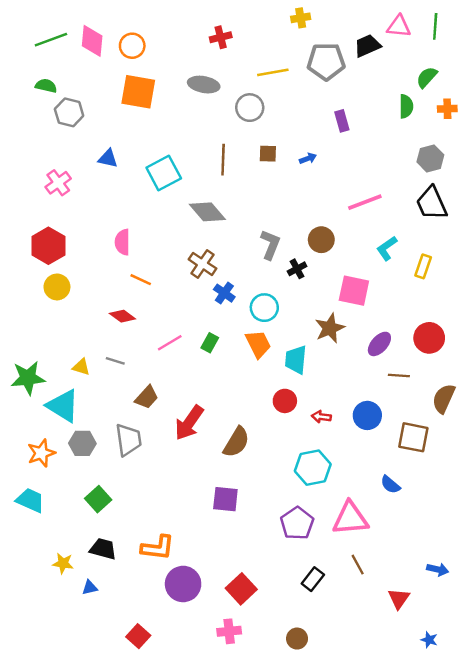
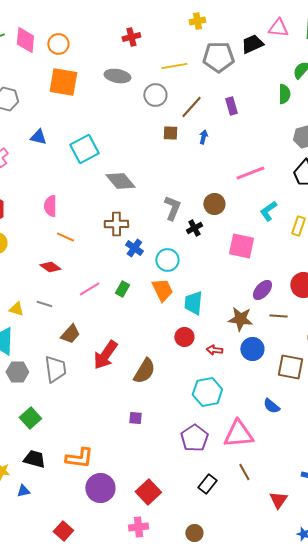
blue arrow: (308, 158) -> (203, 137), turned -56
brown line: (223, 160) -> (191, 107), moved, turned 40
brown cross: (202, 264) -> (116, 224), turned -35
brown star: (330, 328) -> (240, 319), moved, turned 30
purple square: (225, 499) -> (135, 418), size x0.6

